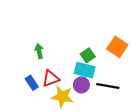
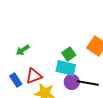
green arrow: (39, 51) -> (23, 50), turned -112
purple circle: (81, 85) -> (72, 82), moved

